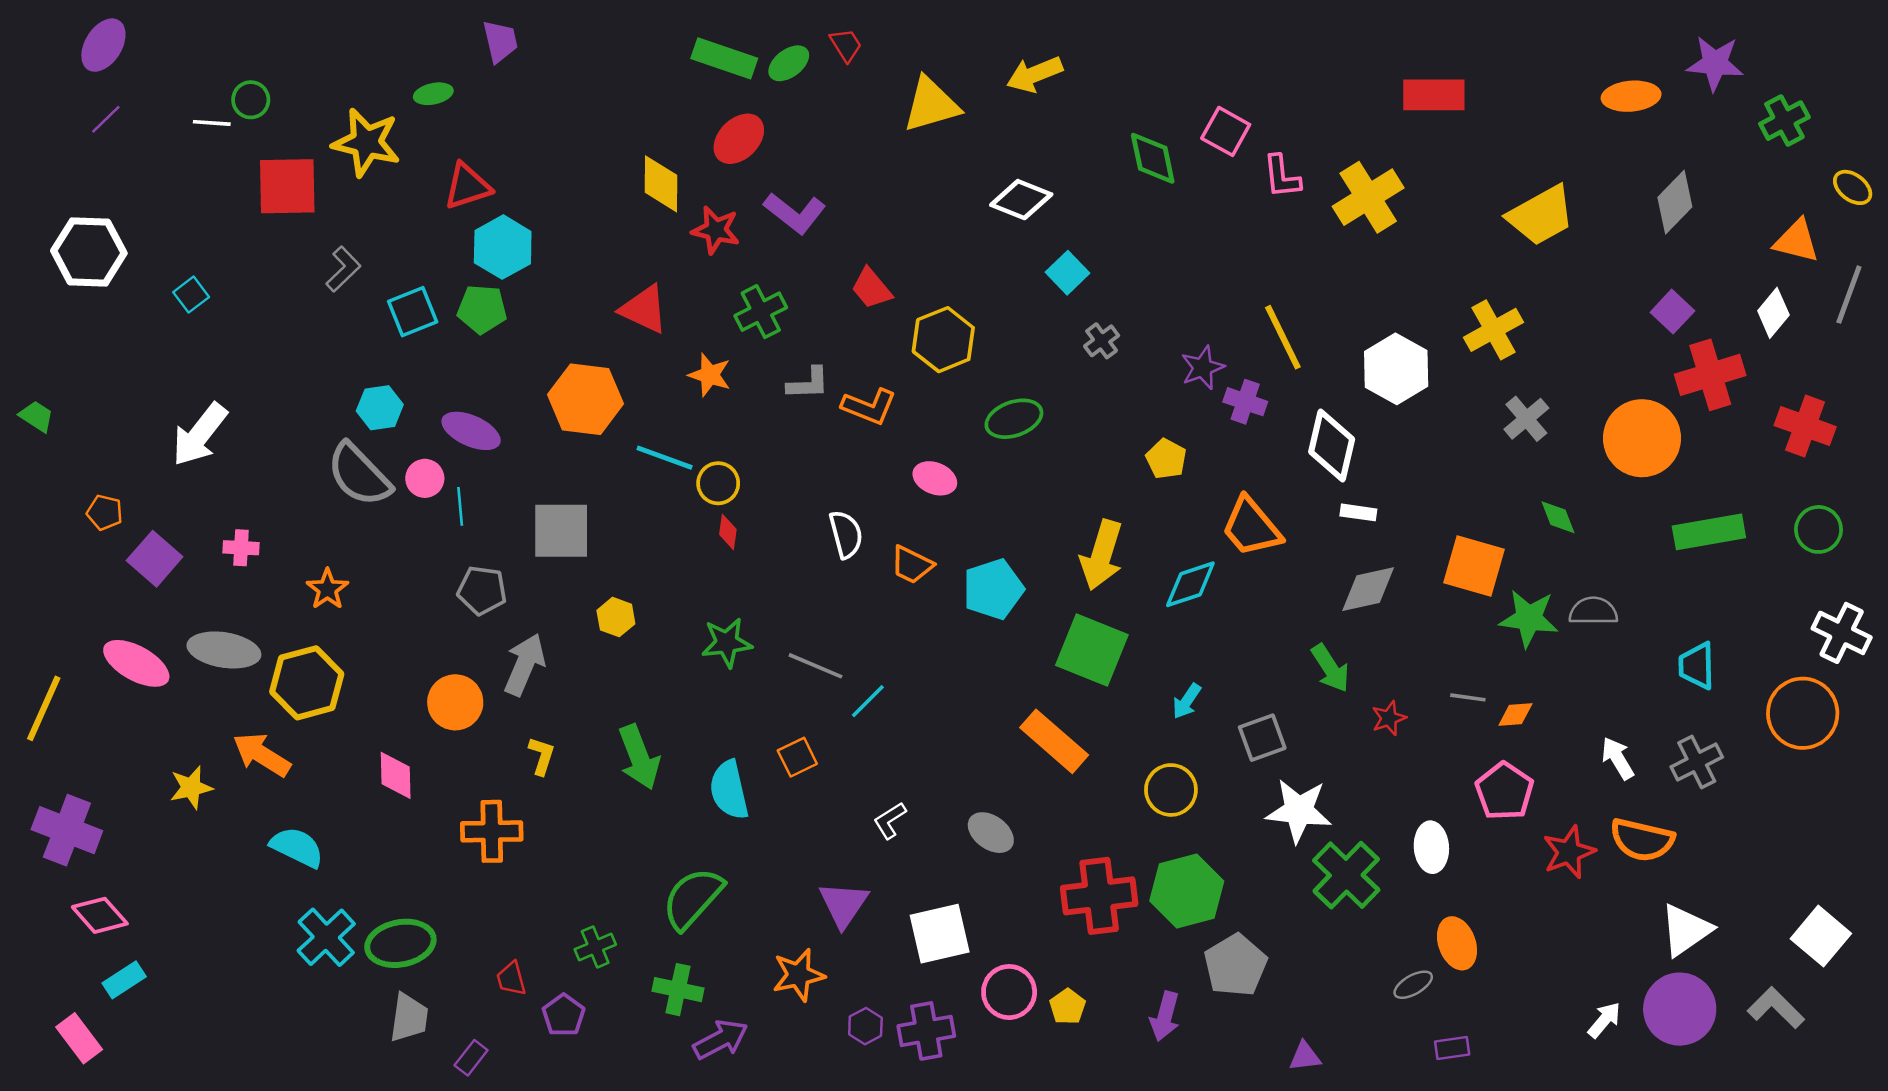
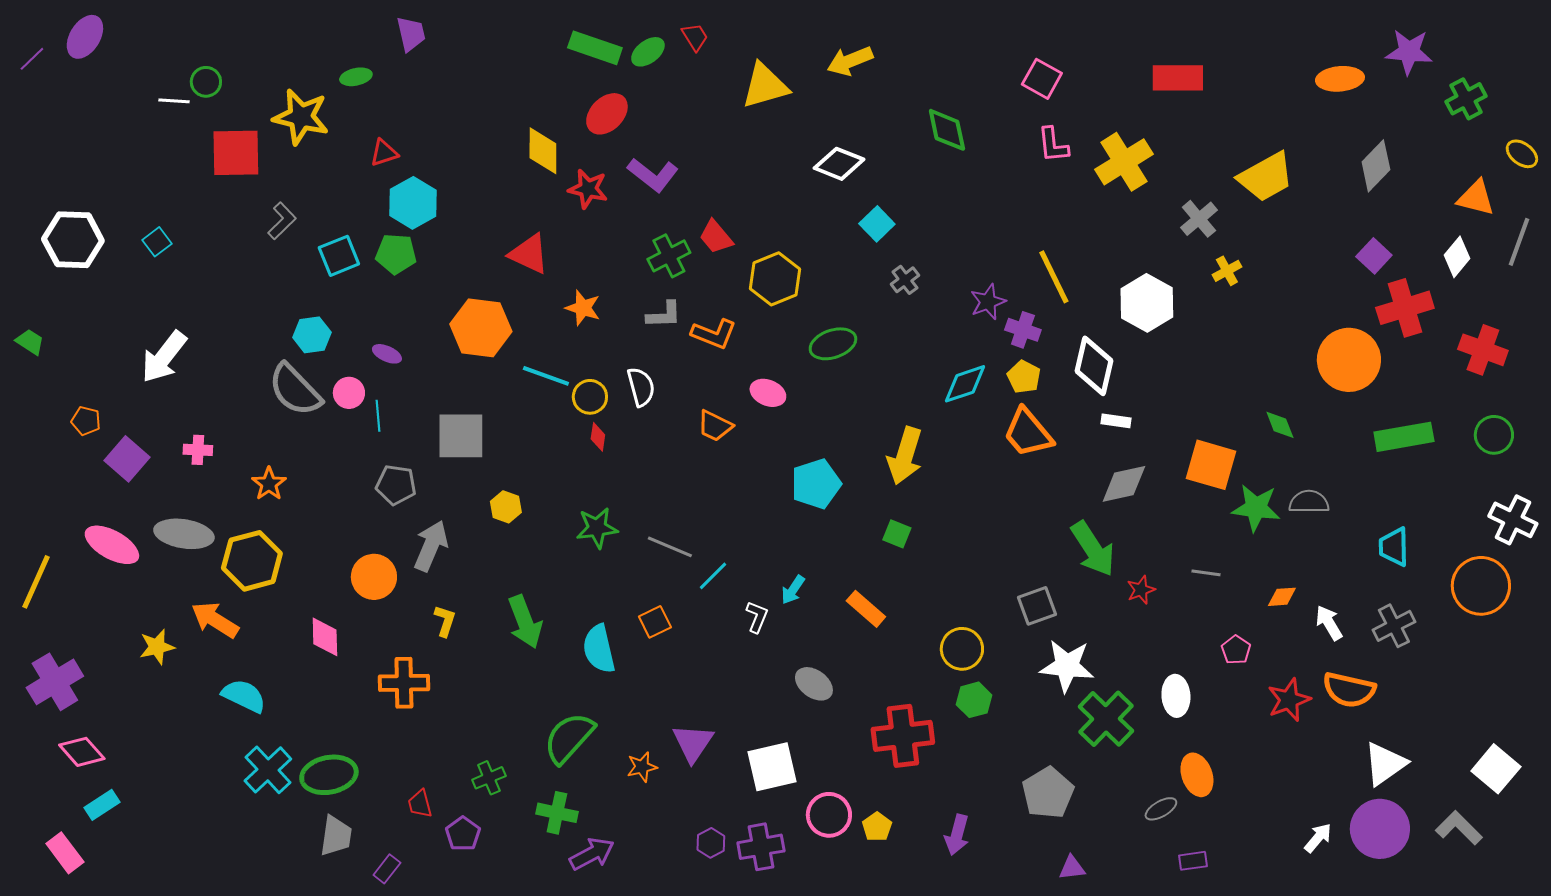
purple line: (106, 119) -> (32, 59), moved
pink square: (1226, 131) -> (1042, 79), moved
red triangle: (467, 186) -> (384, 153), size x0.7
white hexagon: (89, 252) -> (73, 240), moved
green cross: (761, 312) -> (669, 256), moved
yellow cross: (1494, 330) -> (1227, 271), size x0.6
gray cross: (1526, 419) -> (1199, 219), moved
purple ellipse: (471, 431) -> (387, 354), size x0.6
yellow pentagon: (1166, 459) -> (1024, 377), moved
white semicircle: (846, 534) -> (641, 387), moved
orange trapezoid: (912, 565) -> (715, 426), moved
cyan diamond: (1190, 584) -> (965, 384), moved
green square: (1092, 650) -> (897, 534), size x0.5
green arrow: (1330, 668) -> (1093, 549), size x1.4
cyan arrow: (1187, 701) -> (793, 590), moved
orange diamond: (1515, 714) -> (1282, 597), moved
orange rectangle: (1054, 741) -> (866, 609), size x0.7
pink pentagon: (1504, 791) -> (1236, 650), size x0.6
white L-shape: (890, 820) -> (757, 617), moved, turned 144
purple cross: (67, 830) -> (55, 682), turned 38
green hexagon: (1187, 891) -> (974, 700), moved, size x0.6
gray pentagon: (1235, 965) -> (1048, 793), moved
orange star: (798, 975) -> (642, 767), moved, size x0.7

